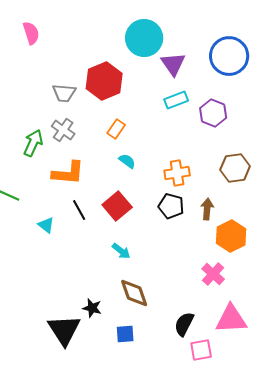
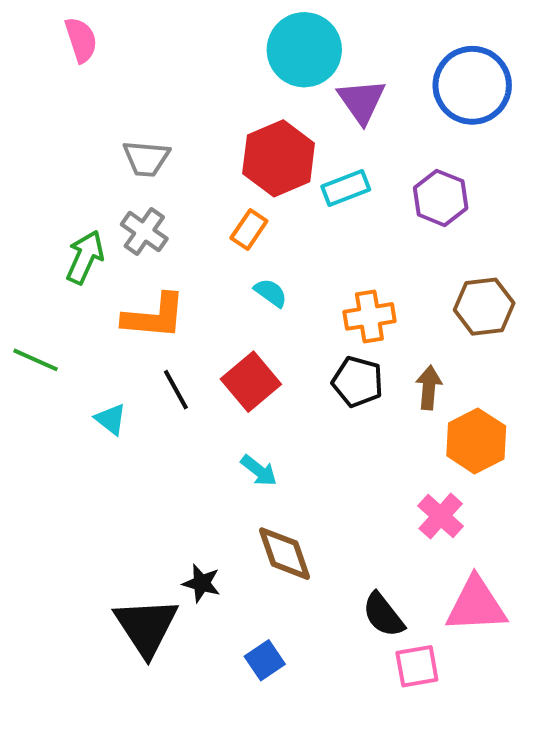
red hexagon: (104, 81) -> (279, 158), moved
cyan rectangle: (176, 100) -> (346, 188), moved
black semicircle: (184, 324) -> (383, 615), turned -65
blue square: (125, 334) -> (265, 660), moved, turned -30

